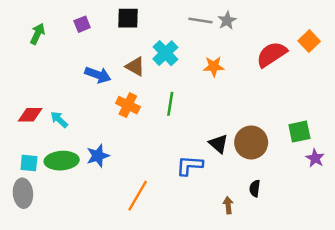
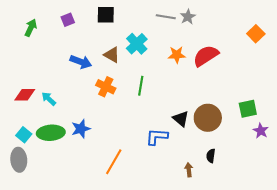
red semicircle: (272, 54) -> (206, 56), moved
cyan square: (29, 163) -> (24, 135), turned 35

